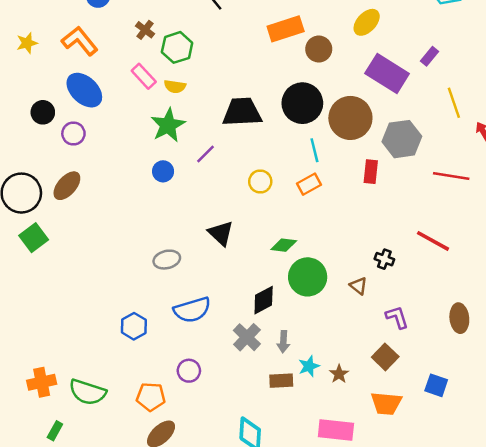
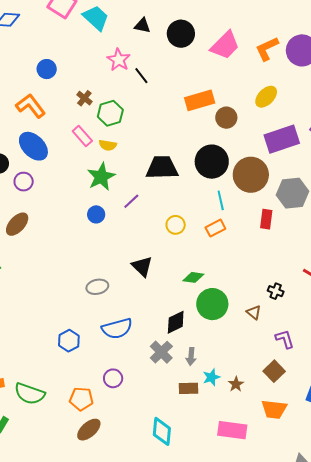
purple rectangle: (387, 74) -> (282, 139), turned -52

